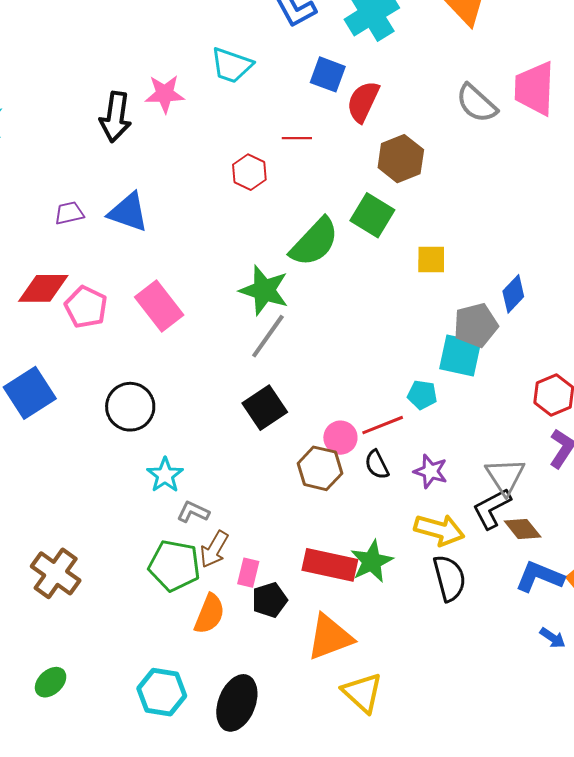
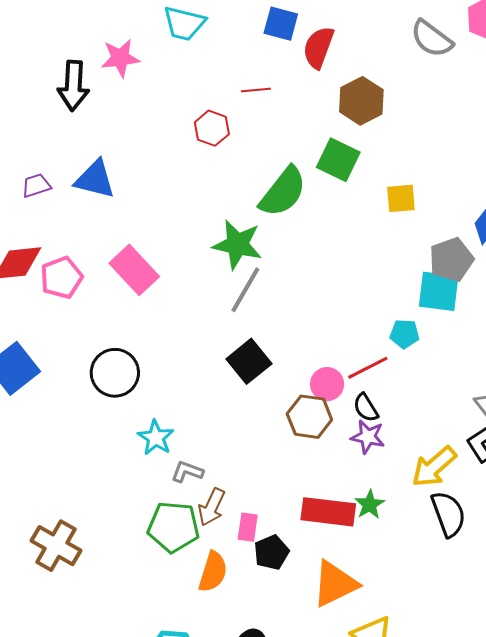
pink pentagon: (86, 307) -> (62, 278), turned 30
purple star: (431, 471) -> (368, 437), moved
yellow arrow: (439, 530) -> (434, 467), turned 129
green star: (372, 561) -> (370, 505), size x0.7

